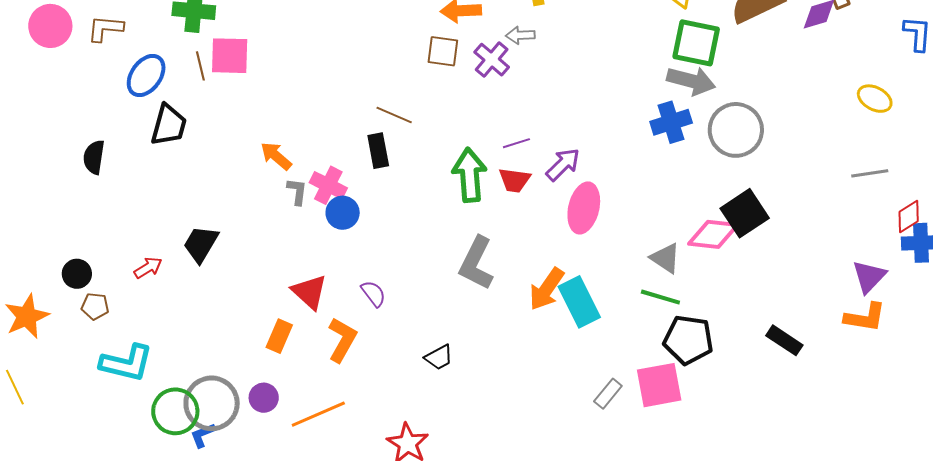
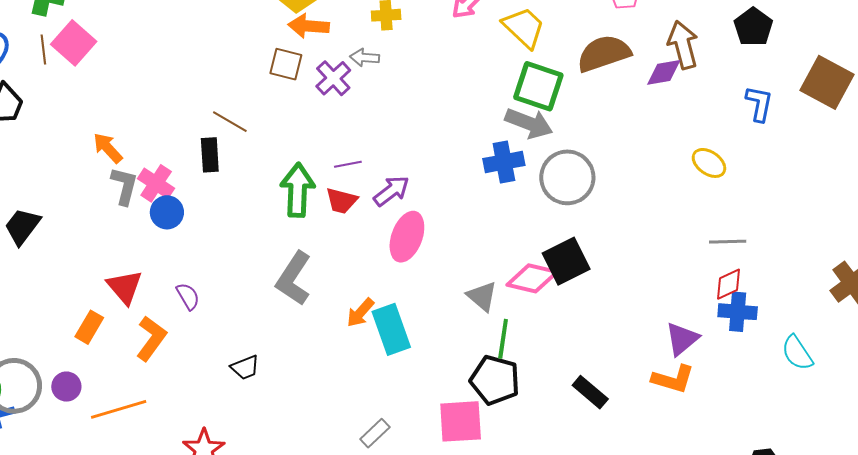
pink square: (230, 56) -> (74, 43), turned 33
gray line: (870, 173) -> (728, 242), moved
gray L-shape: (297, 191) -> (124, 186), size x1.4
orange arrow: (547, 289) -> (360, 313), size x0.7
green line: (660, 297) -> (503, 339), moved, turned 75
gray rectangle: (608, 394) -> (375, 433), moved

